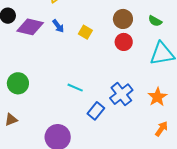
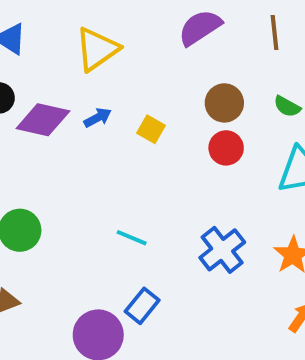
blue arrow: (58, 26) -> (98, 118), turned -80
blue rectangle: (96, 111) -> (142, 306), moved

